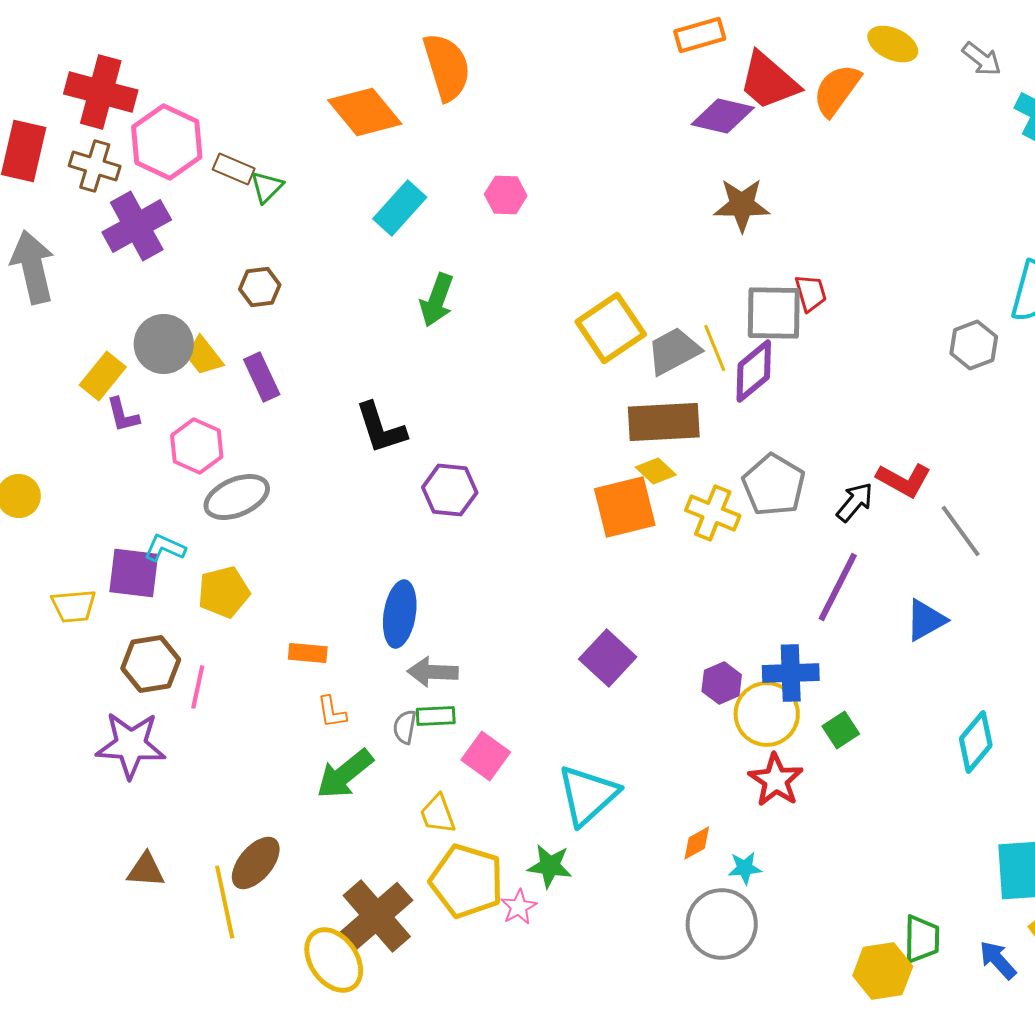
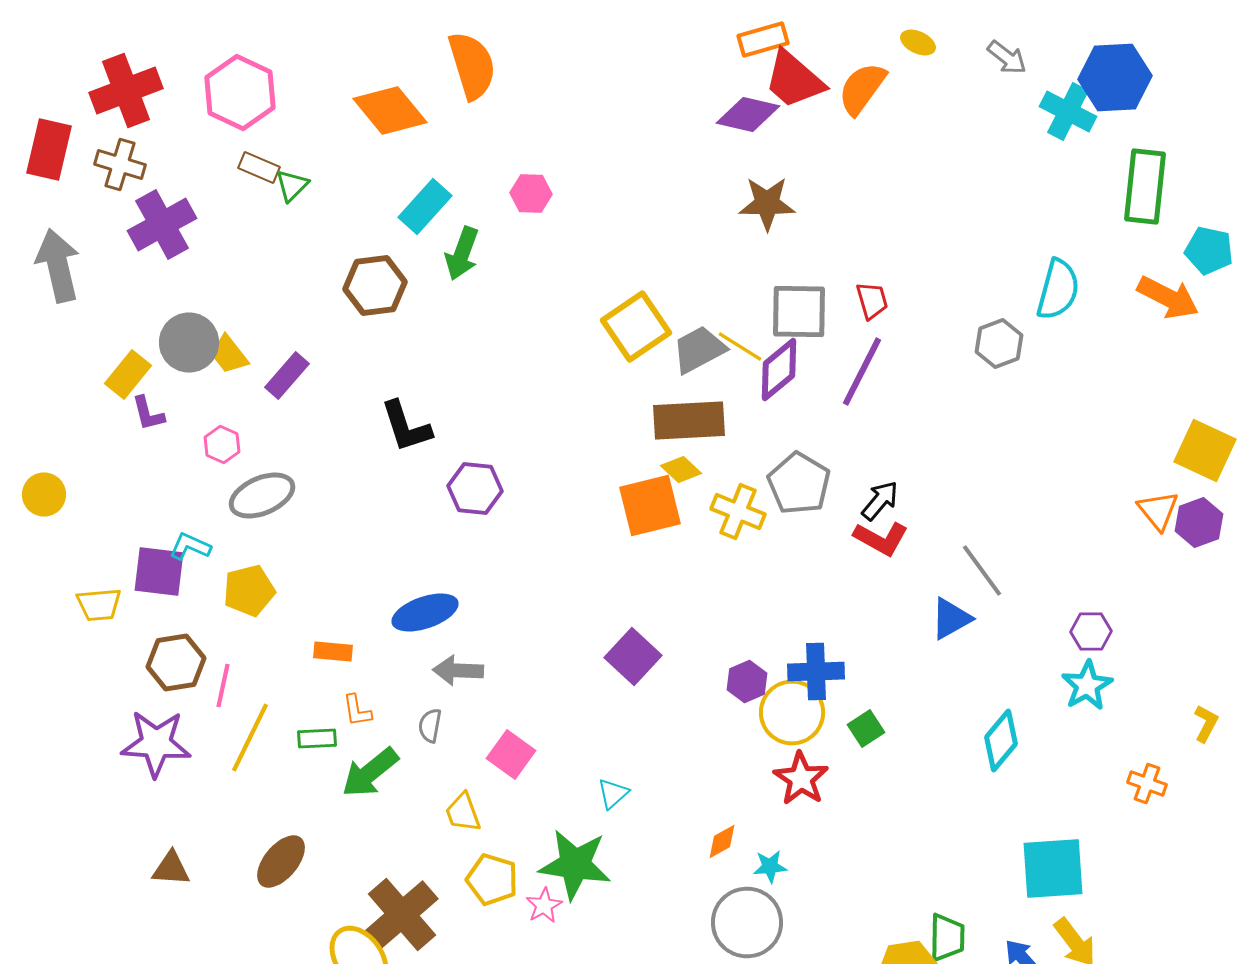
orange rectangle: (700, 35) -> (763, 40), moved
yellow ellipse: (893, 44) -> (918, 42), size x0.7
red cross: (101, 92) -> (126, 90), turned -36
pink hexagon: (167, 142) -> (240, 92), moved
brown hexagon: (260, 287) -> (375, 286), moved, size x1.5
red trapezoid: (811, 293) -> (872, 300), moved
green arrow: (437, 300) -> (462, 254), moved
yellow line: (715, 348) -> (740, 346), turned -36
purple rectangle: (262, 377) -> (287, 376), turned 66
pink hexagon: (197, 446) -> (222, 444), size x0.7
red L-shape: (904, 480) -> (881, 538), moved
gray line: (961, 531) -> (982, 570), moved
purple line: (838, 587) -> (862, 372), moved
blue ellipse: (400, 614) -> (425, 612), turned 62
green rectangle: (436, 716) -> (317, 738), moved
cyan triangle: (588, 795) -> (613, 794), size x0.5
green star: (550, 866) -> (575, 864), size x1.6
yellow pentagon: (467, 881) -> (492, 880), size x0.7
yellow line: (225, 902) -> (250, 738), moved, turned 38

